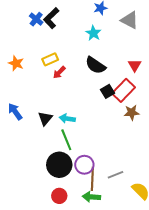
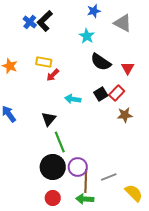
yellow rectangle: (50, 59) -> (44, 62), turned 35
black semicircle: (95, 65) -> (101, 62), moved
red rectangle: (124, 90) -> (117, 93), size x0.7
black triangle: (45, 119) -> (49, 119), moved
cyan arrow: (67, 119) -> (73, 99), moved

